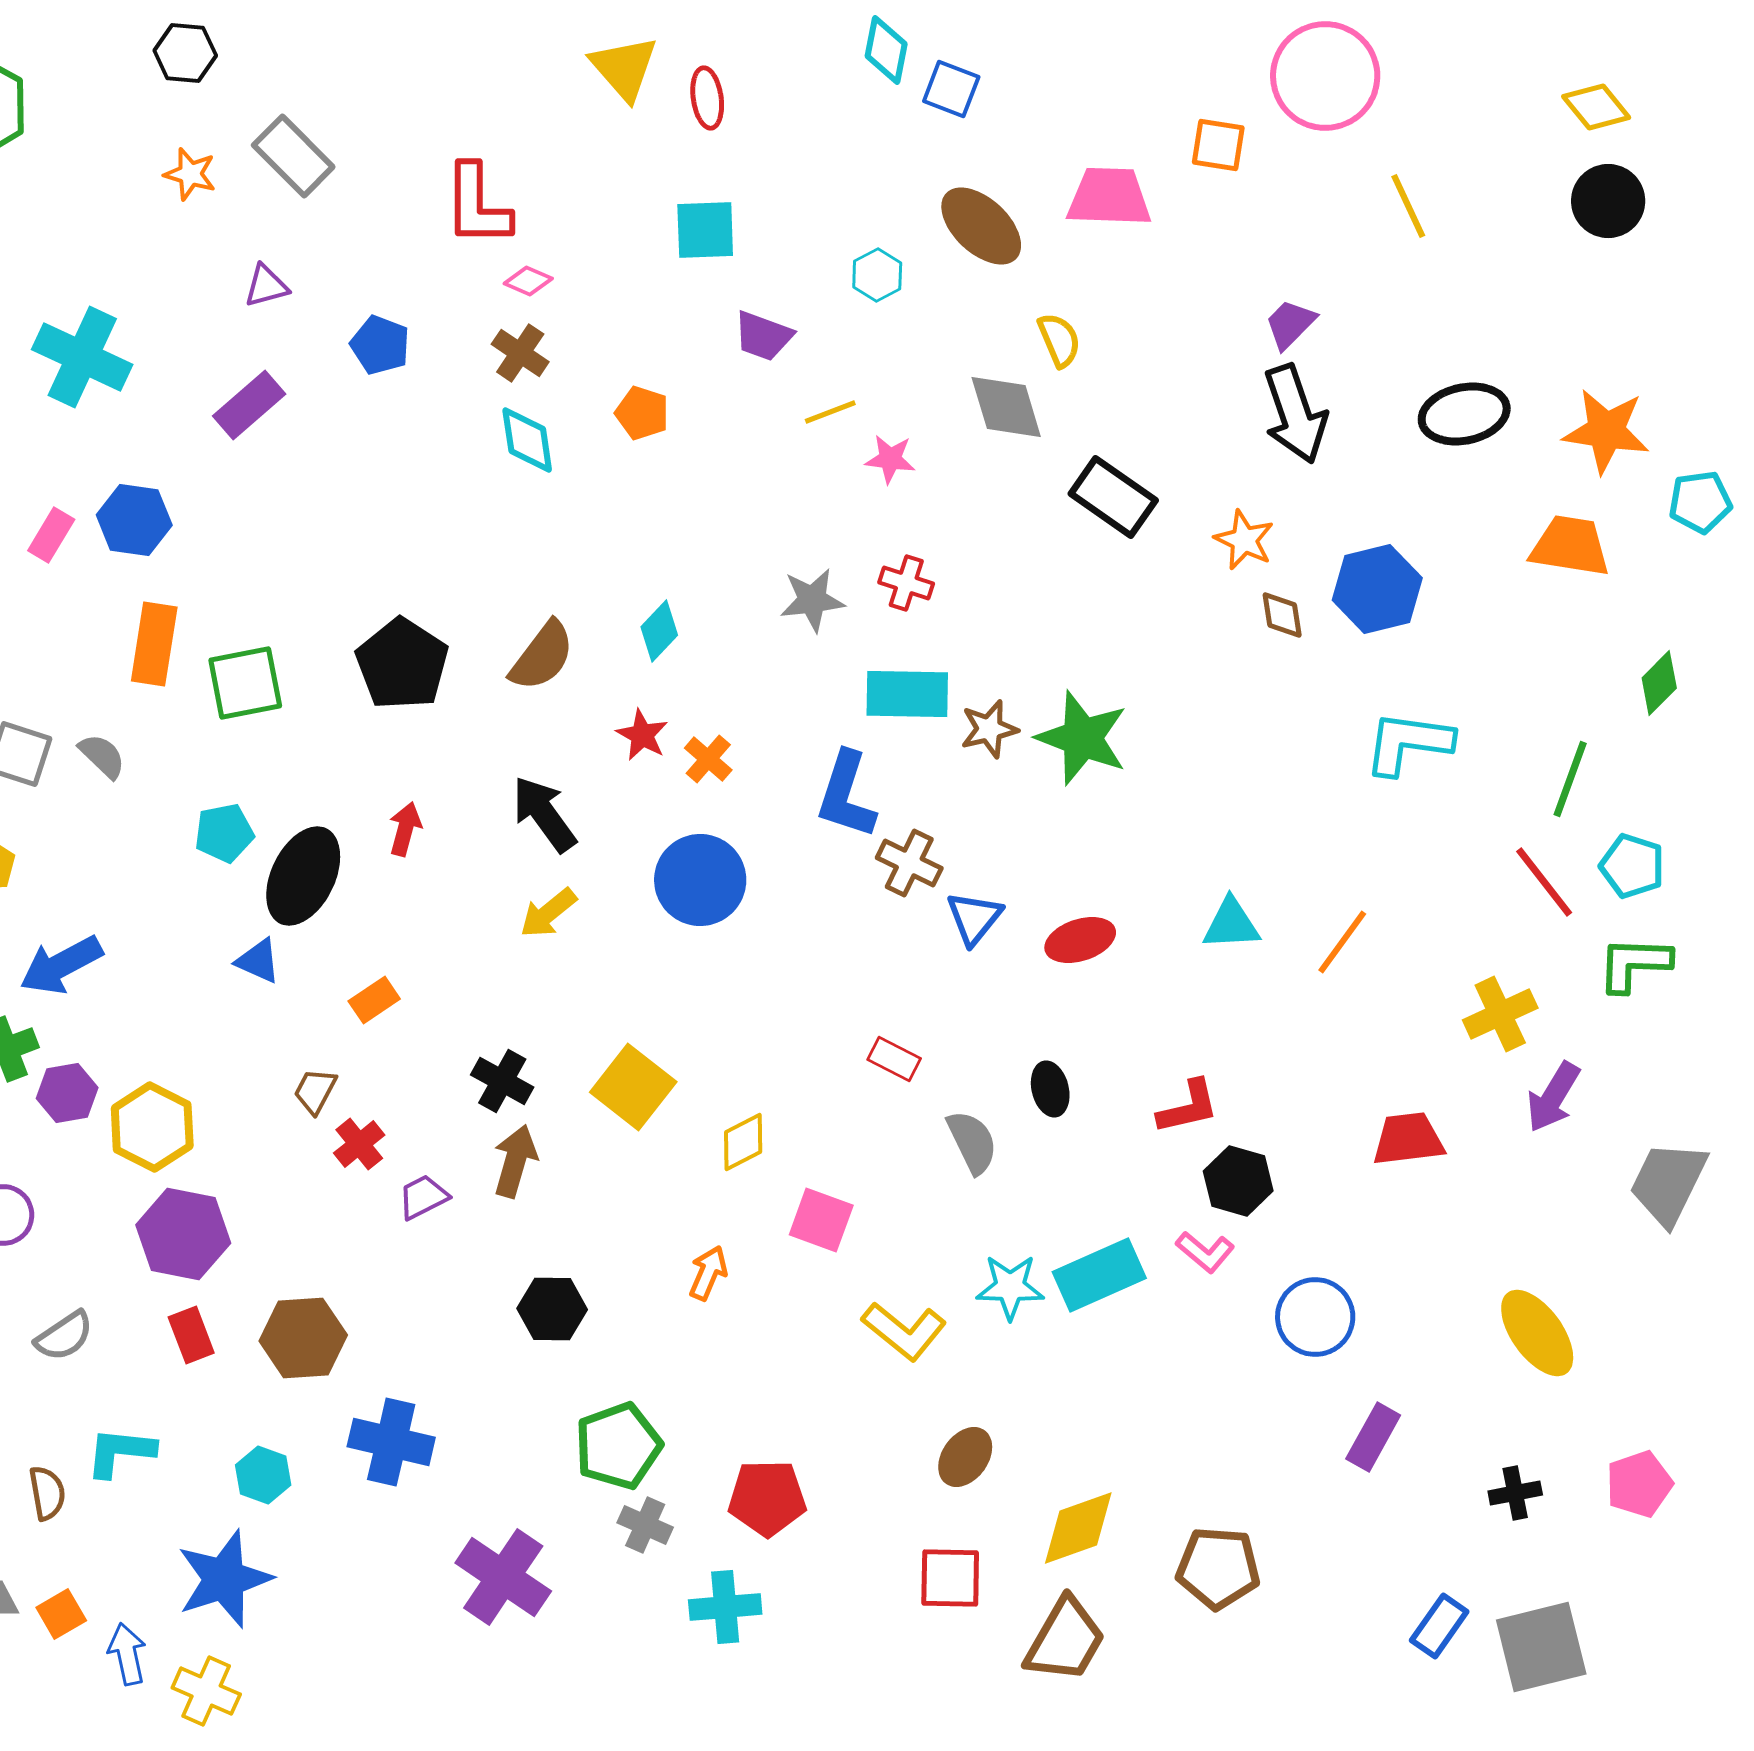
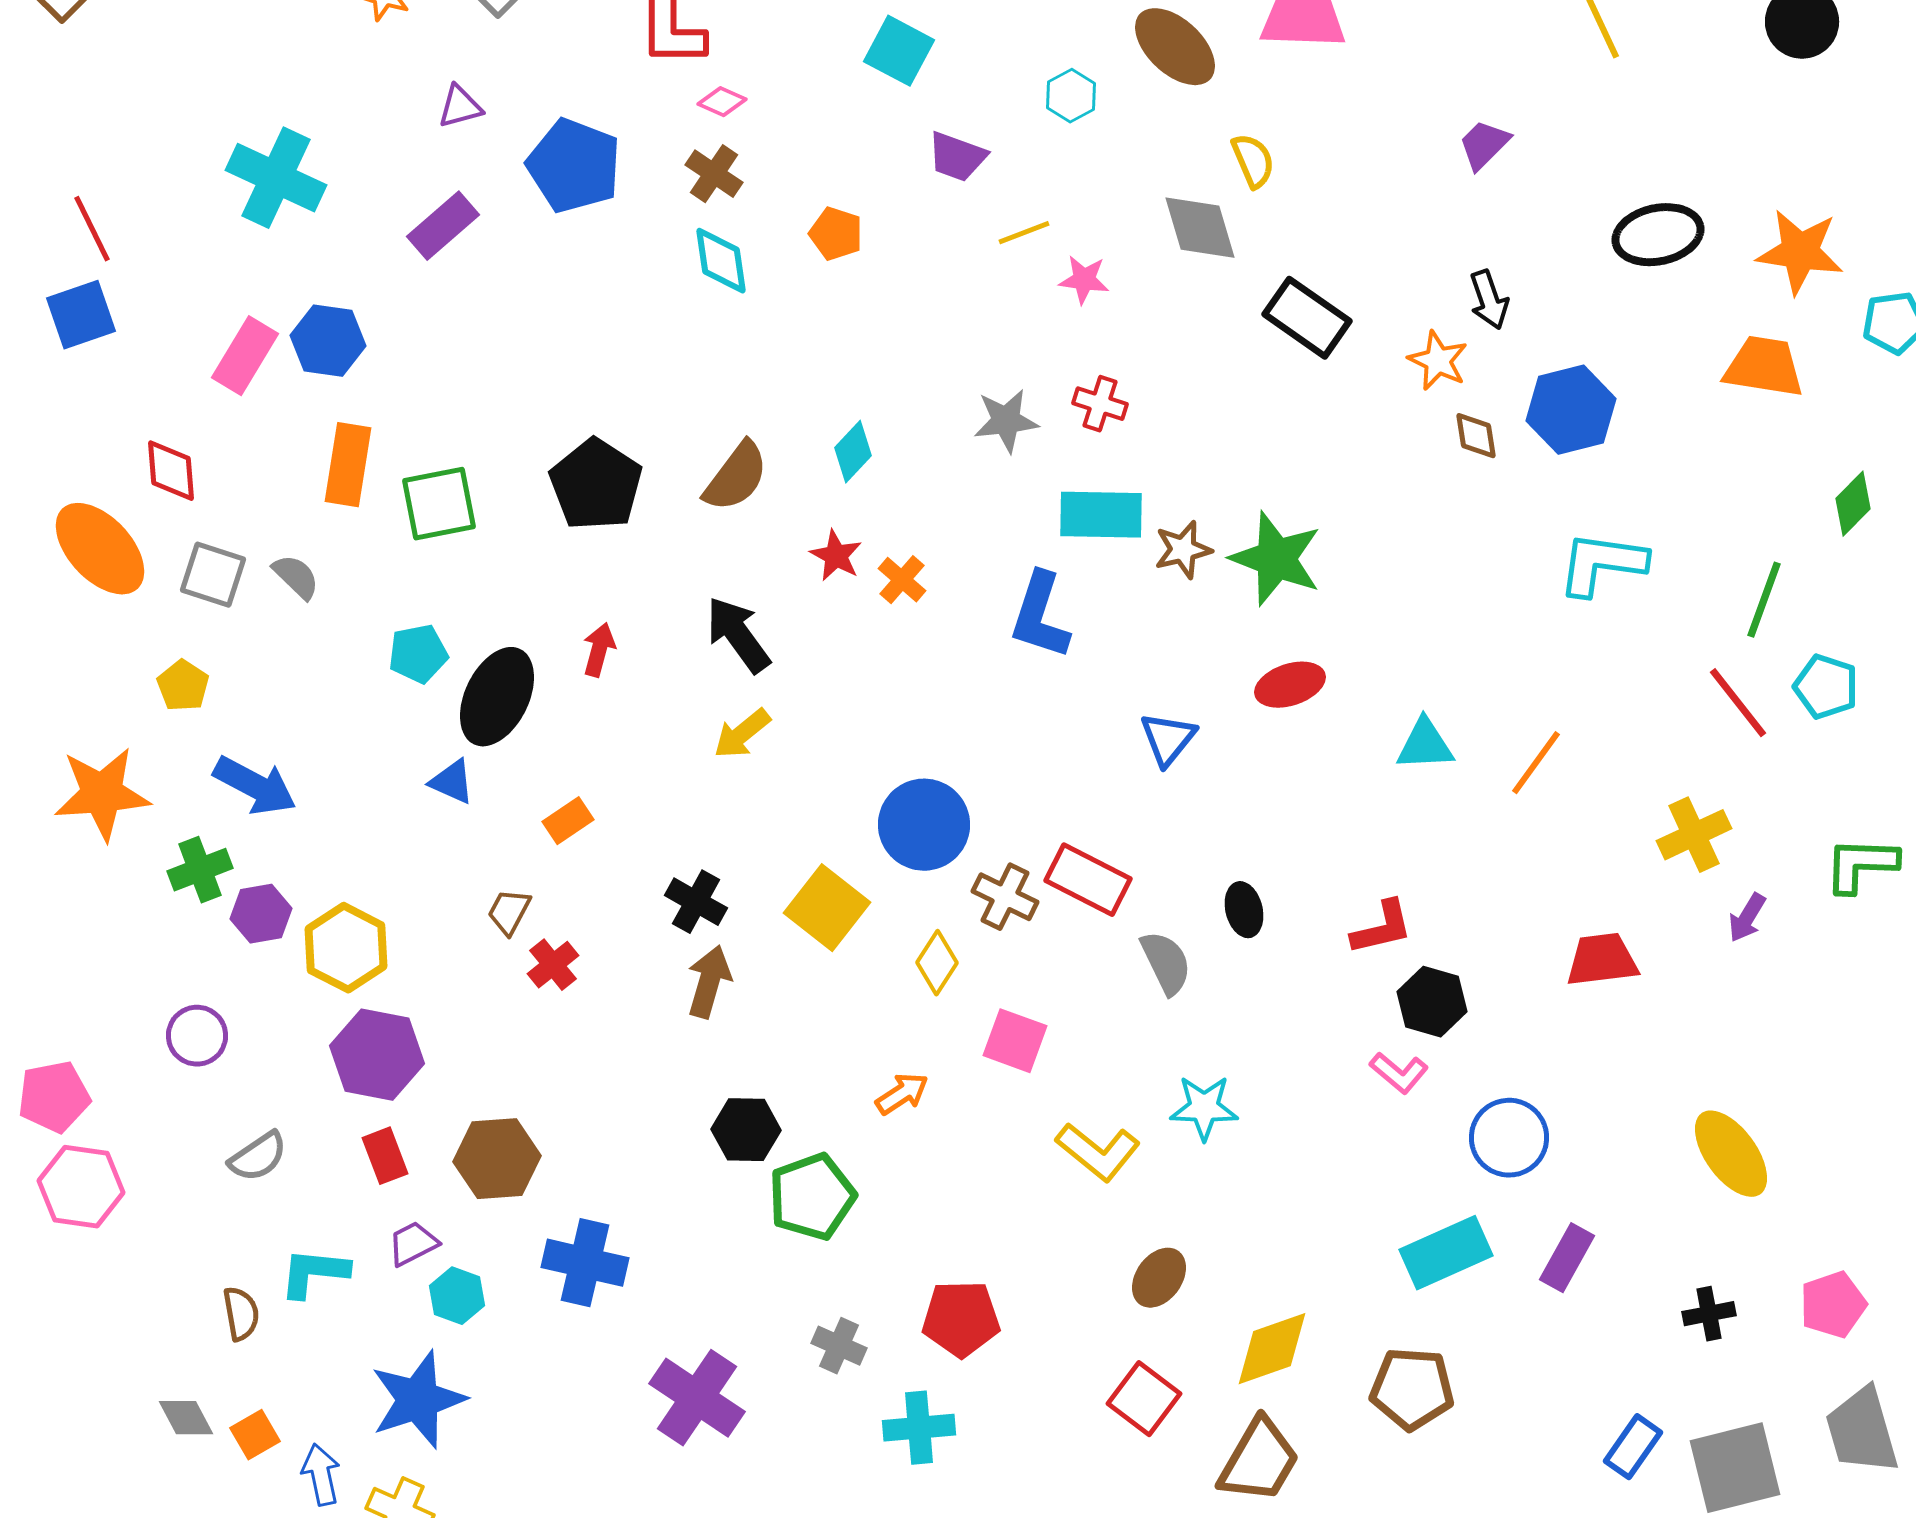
cyan square: (705, 230) -> (899, 51), turned 30
blue pentagon: (380, 345) -> (574, 166), size x1.6
black arrow: (1295, 414) -> (1489, 300), moved, size x0.6
pink rectangle: (51, 535) -> (245, 356), size x1.4
brown cross: (909, 863) -> (1005, 897), moved
blue circle: (700, 880) -> (924, 825), moved
red ellipse: (1080, 940) -> (1290, 685), moved
green L-shape: (1634, 964) -> (1861, 865), moved
blue arrow: (61, 965) -> (255, 786), turned -124
red rectangle: (894, 1059) -> (1088, 880), size x1.6
purple arrow: (1553, 1097) -> (1747, 918), size x0.7
yellow diamond: (743, 1142) -> (937, 963), turned -30
gray trapezoid: (1668, 1183) -> (1862, 1431), moved, turned -42
purple trapezoid: (423, 1197) -> (413, 1244), moved
orange arrow: (708, 1273) -> (902, 1094), turned 34
cyan rectangle: (1099, 1275) -> (1446, 1253), moved
green pentagon: (618, 1446) -> (812, 1197), moved
red square: (950, 1578) -> (1144, 1399), turned 36

